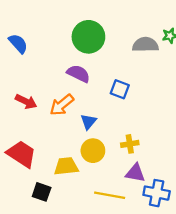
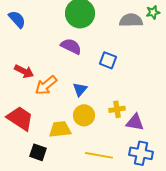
orange arrow: (62, 105) -> (46, 85), moved
purple triangle: (135, 173) -> (135, 122), moved

